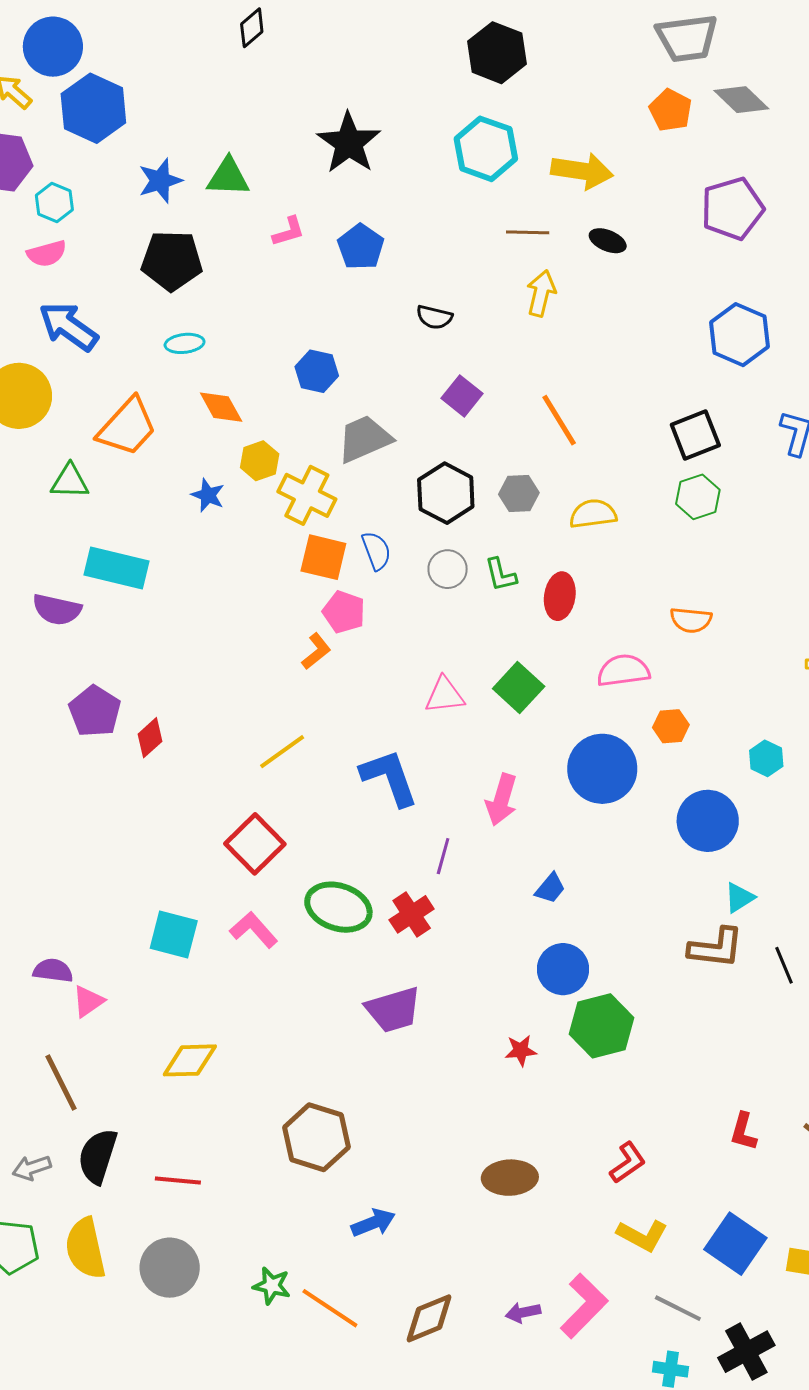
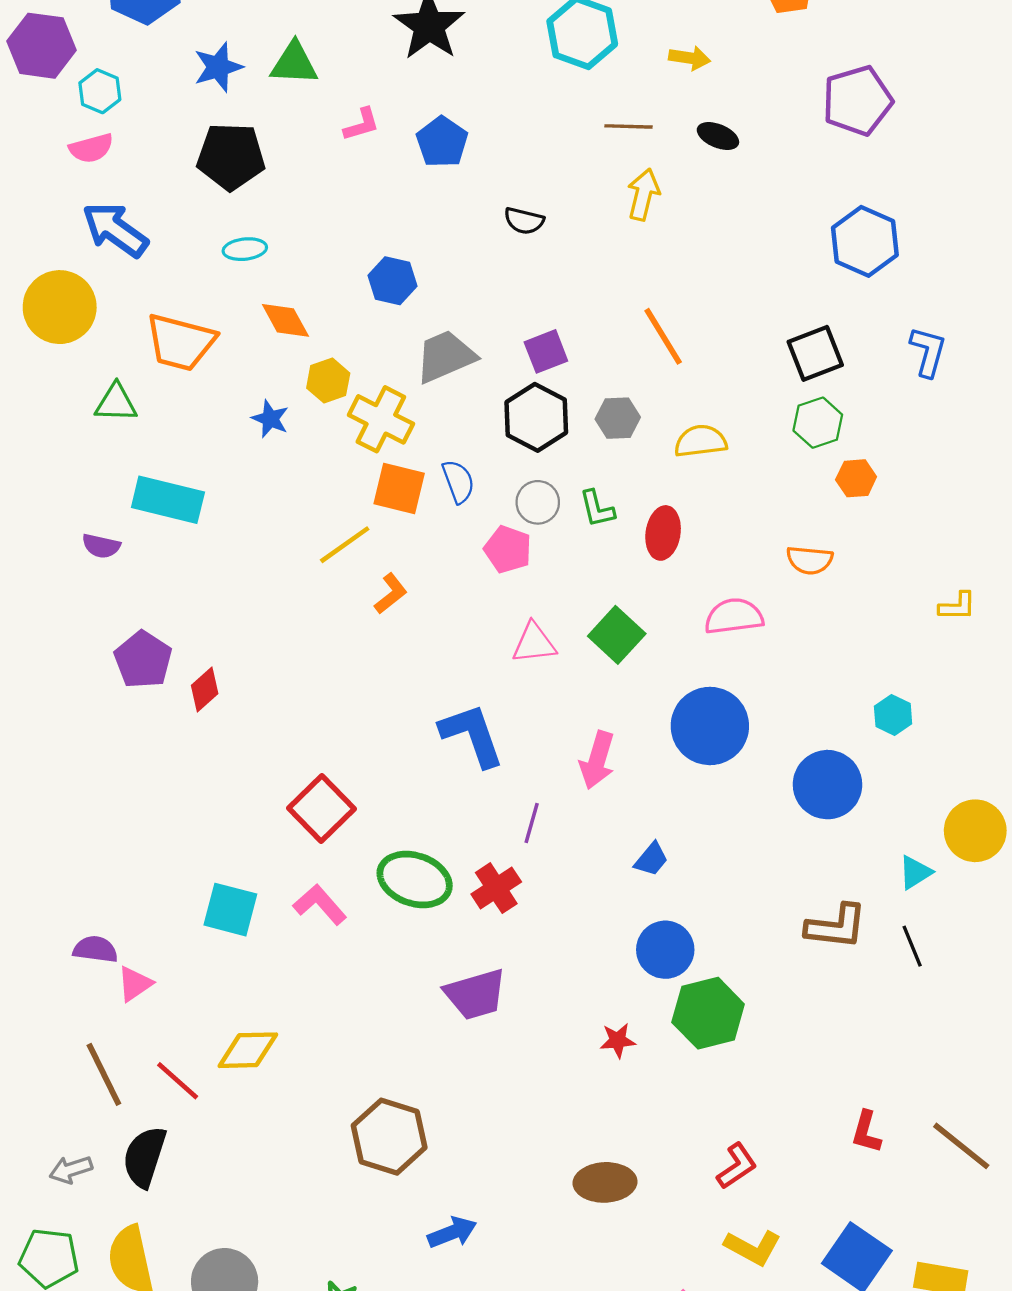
yellow arrow: (582, 171) -> (690, 58), size x0.6
purple square: (462, 396) -> (546, 351), moved, turned 30
orange trapezoid: (127, 427) -> (181, 342), turned 62
purple semicircle: (57, 610) -> (101, 546), size x0.7
pink pentagon: (344, 612) -> (508, 549), moved
orange hexagon: (671, 726) -> (856, 478), moved
yellow line: (282, 752) -> (345, 545), moved
cyan triangle: (739, 898) -> (915, 872), moved
red line: (178, 1180) -> (178, 1081), moved, turned 36

